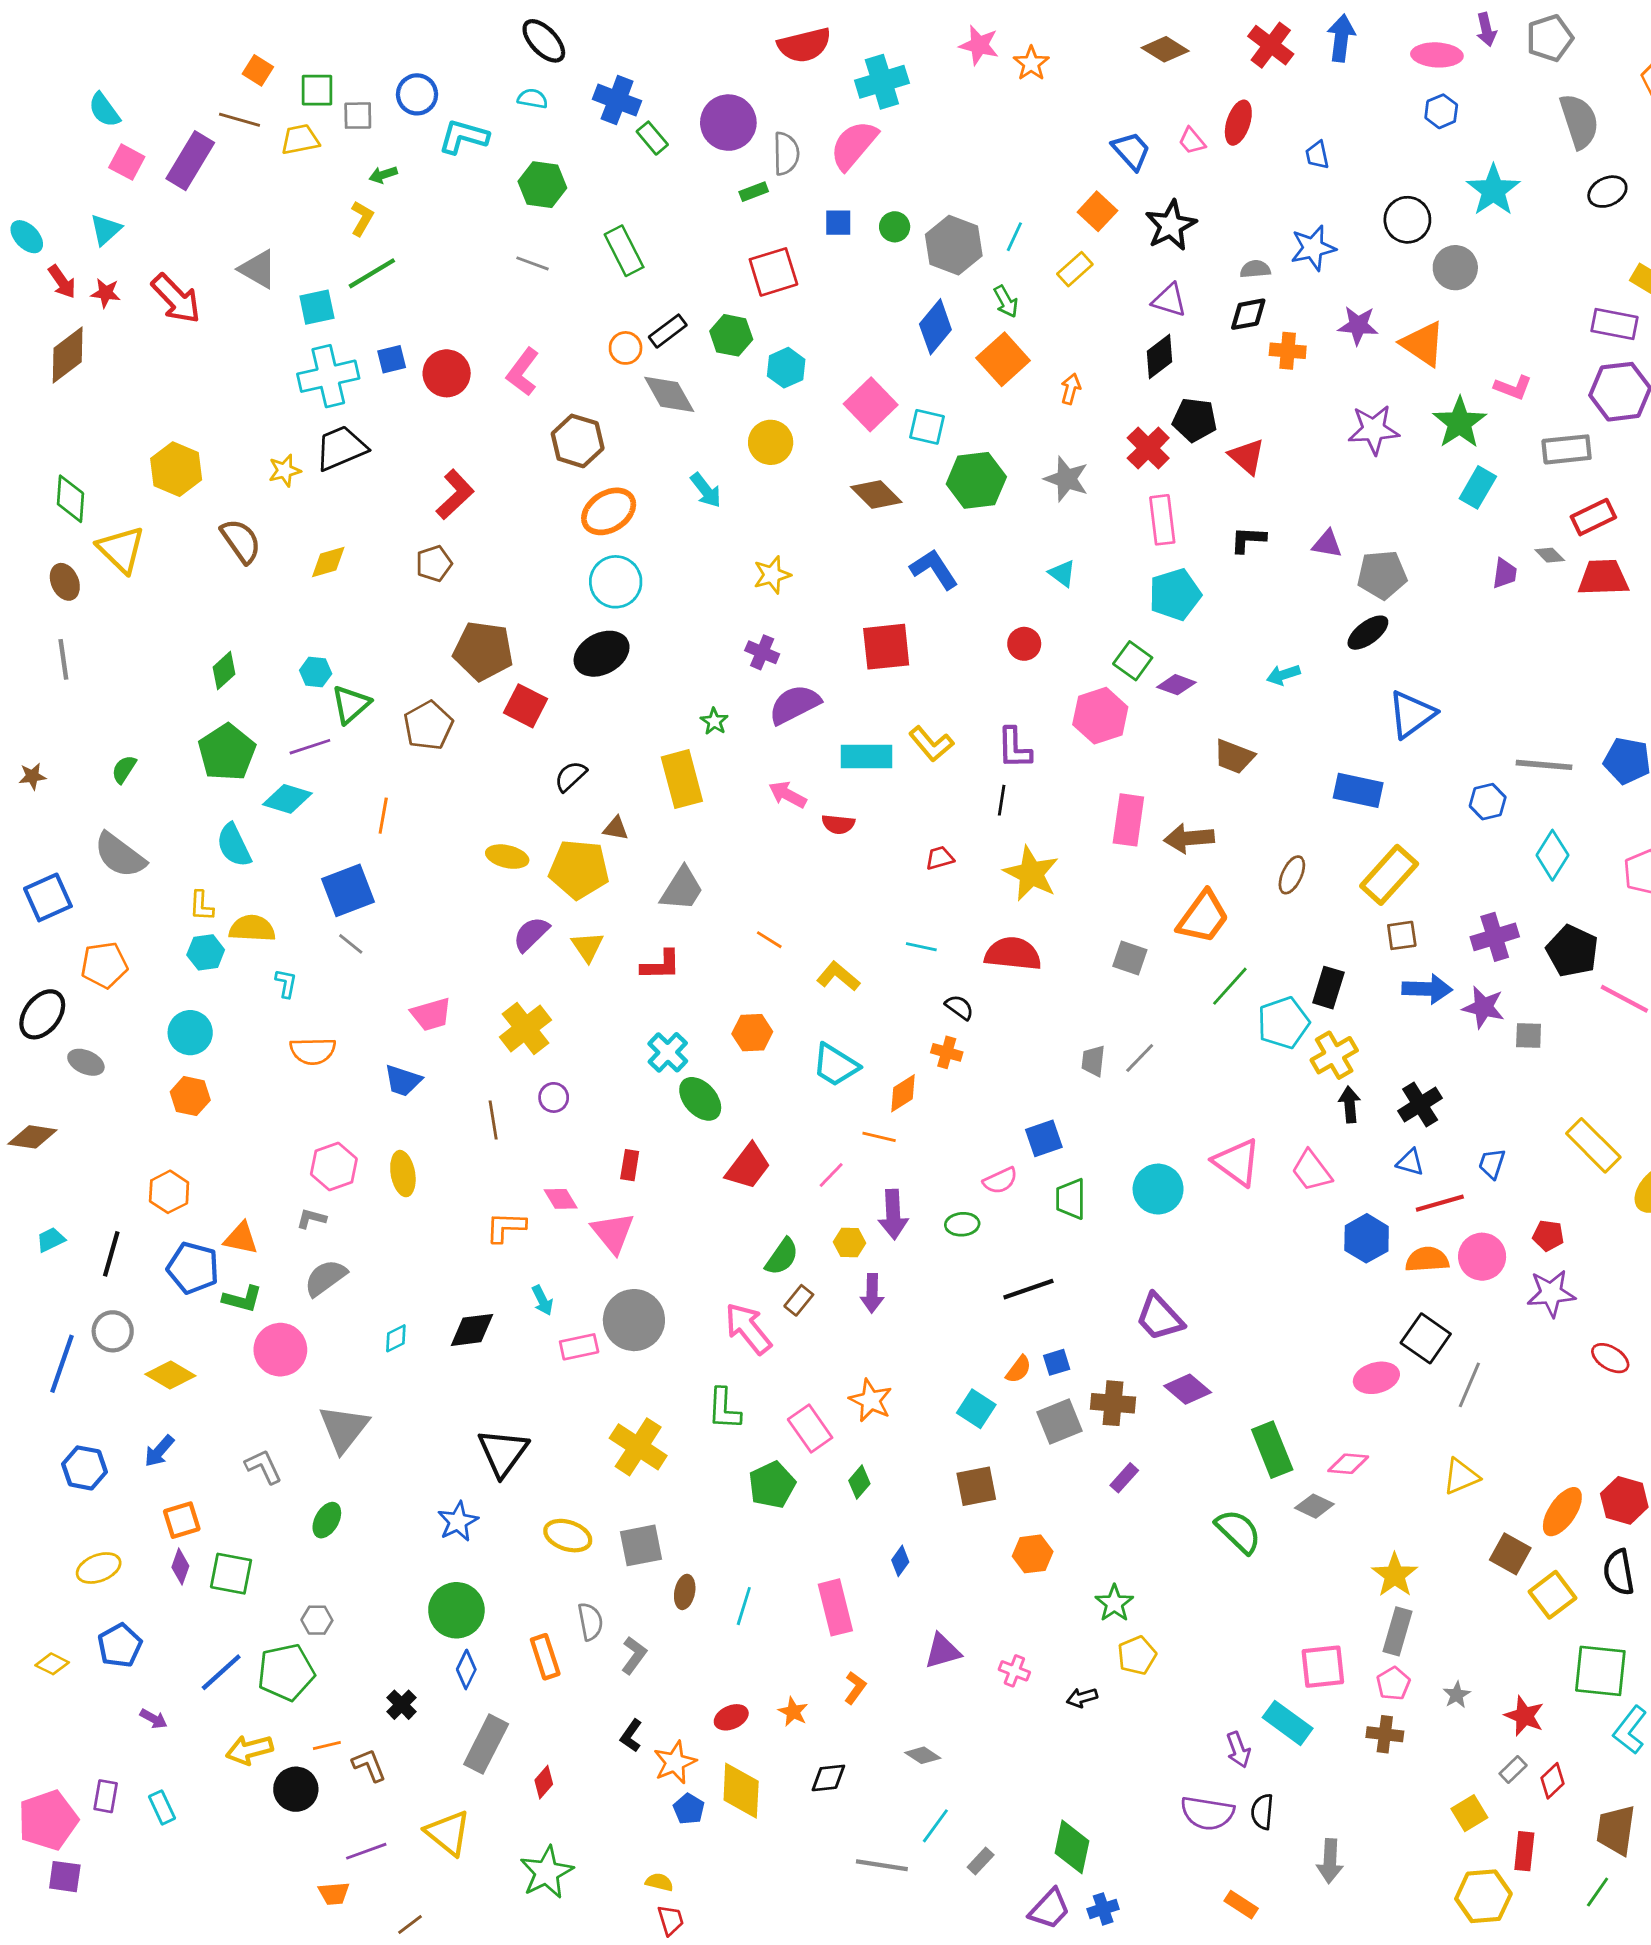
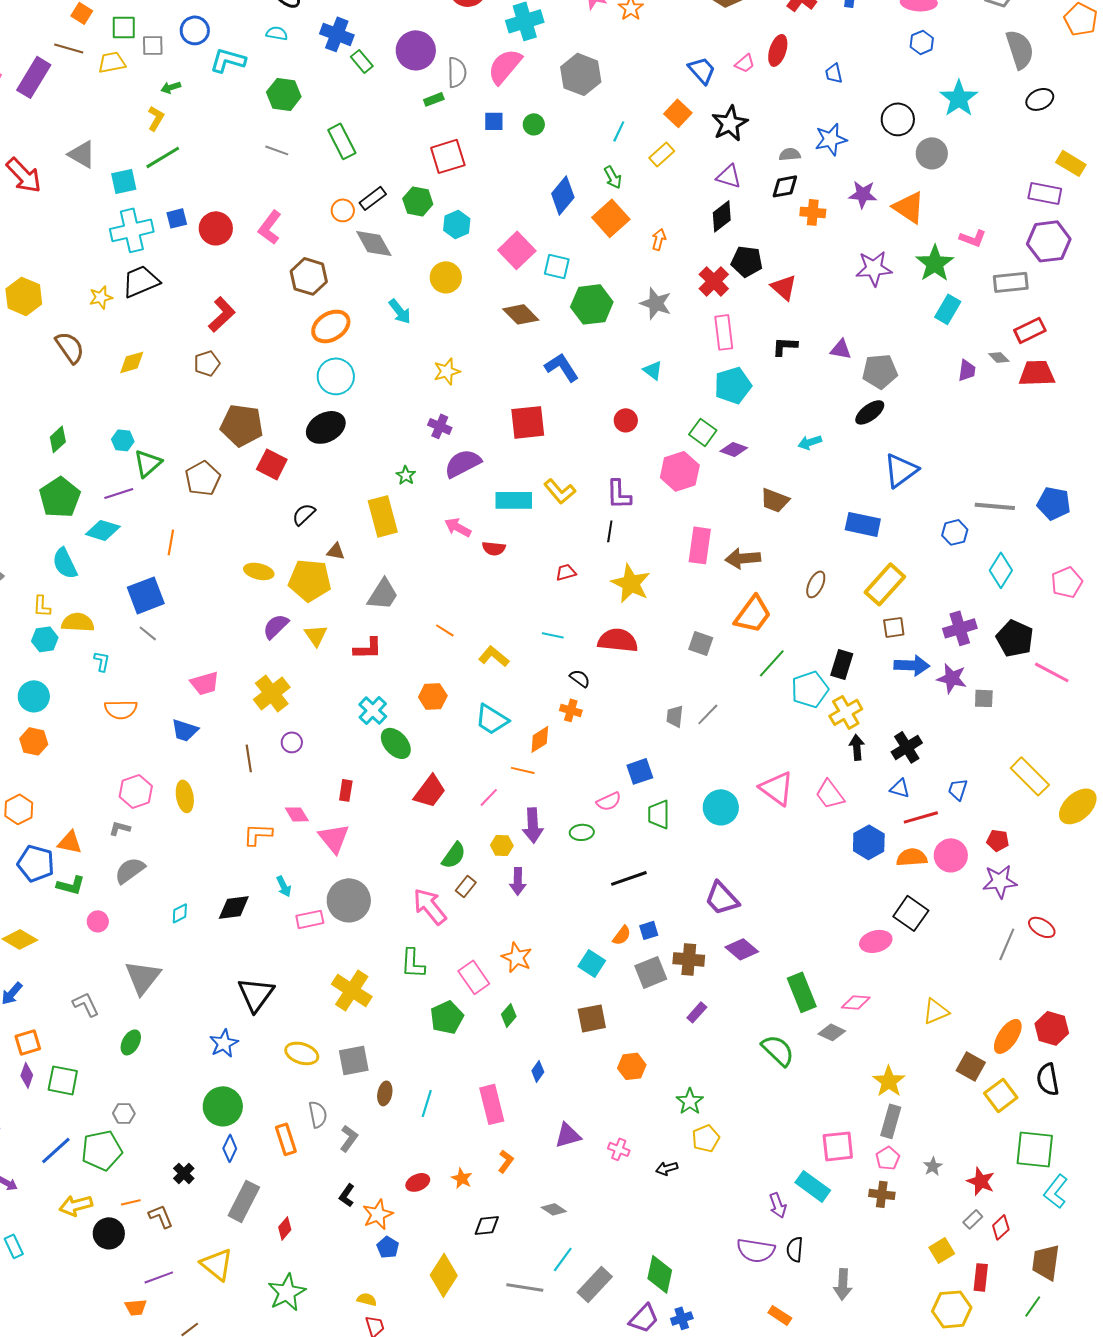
pink trapezoid: (1192, 141) -> (745, 63), turned -90
gray hexagon: (954, 245) -> (581, 74), moved
pink circle: (280, 1350) -> (98, 921), size x0.6
gray line: (1469, 1385) -> (1007, 944), moved
yellow diamond: (741, 1791) -> (444, 1275), moved, turned 30
gray rectangle: (981, 1861) -> (595, 1284), size x1.8

